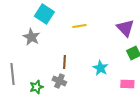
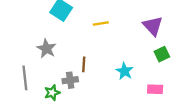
gray star: (31, 37) -> (46, 49), moved
gray cross: (59, 81) -> (70, 80), moved, turned -32

